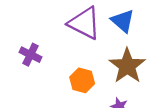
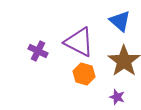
purple triangle: (84, 23) -> (79, 42), moved

